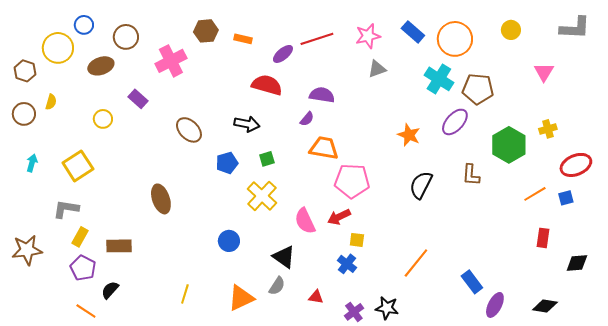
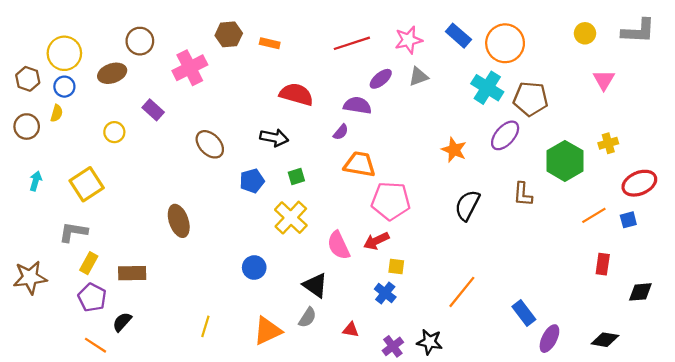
blue circle: (84, 25) -> (64, 87), moved
yellow circle: (511, 30) -> (585, 33), moved
purple ellipse: (283, 54) -> (381, 79), moved

